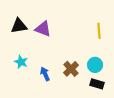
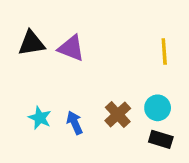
cyan star: (21, 62) -> (40, 118), moved

